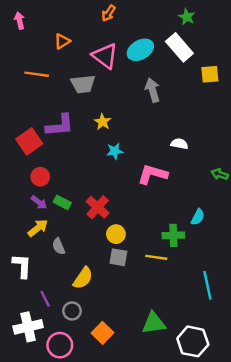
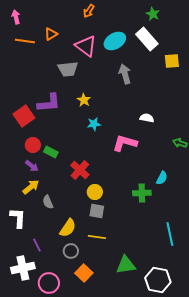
orange line: (37, 74) -> (25, 41), moved
green rectangle: (62, 202) -> (51, 152), moved
yellow line: (156, 257) -> (97, 237), moved
gray circle: (72, 311) -> (71, 251), moved

